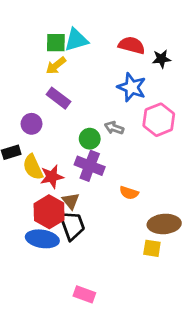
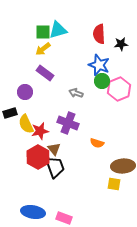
red semicircle: (132, 45) -> (99, 34), turned -108
gray arrow: (114, 128) -> (76, 93), moved
green circle: (90, 139) -> (102, 81), moved
blue ellipse: (42, 239) -> (33, 212), moved

